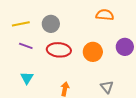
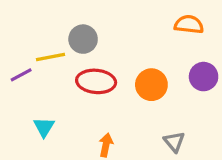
orange semicircle: (105, 15) -> (189, 24), moved
yellow line: (21, 24) -> (50, 57), moved
purple line: (26, 46) -> (21, 75), moved, turned -48

